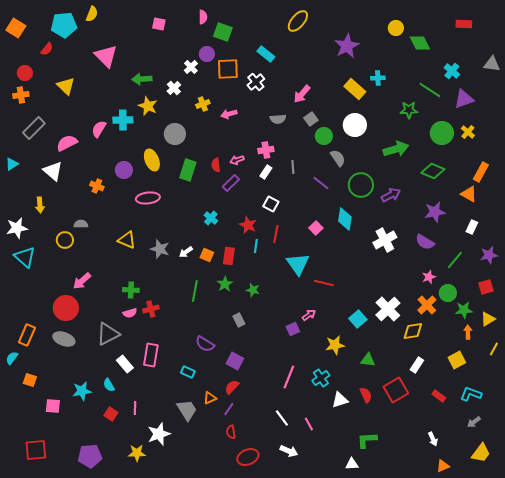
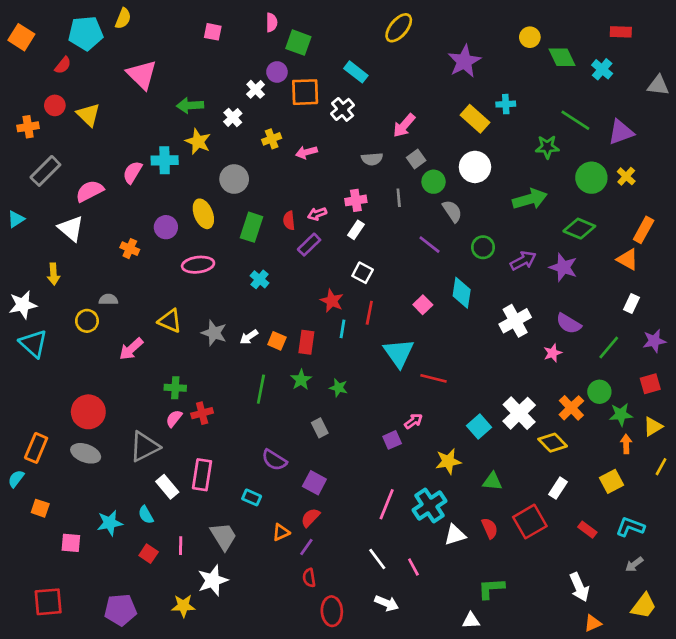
cyan cross: (452, 71) -> (602, 69), moved
red circle: (25, 73) -> (55, 105), moved
gray line: (293, 167) -> (399, 198), moved
green circle: (361, 185) -> (483, 247), size x0.7
purple star: (435, 212) -> (563, 267), moved, turned 30
cyan cross: (211, 218) -> (260, 279), moved
pink star: (429, 277) -> (553, 353), moved
pink arrow: (82, 281) -> (131, 349), moved
pink semicircle: (130, 313) -> (174, 419), turned 144
yellow diamond: (413, 331) -> (553, 443), turned 55
cyan cross: (321, 378) -> (429, 505), size x1.4
gray trapezoid: (187, 410) -> (223, 536), moved
white arrow: (433, 439) -> (579, 587), size x1.5
red ellipse: (248, 457) -> (332, 611), turned -70

